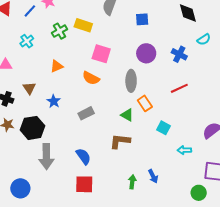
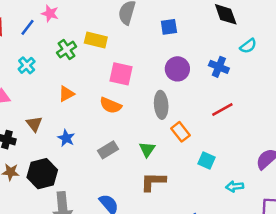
green triangle: (127, 115) -> (147, 149), moved, turned 40

